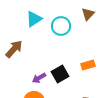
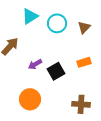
brown triangle: (88, 14) -> (84, 27), moved
purple arrow: (39, 78) -> (35, 64), moved

